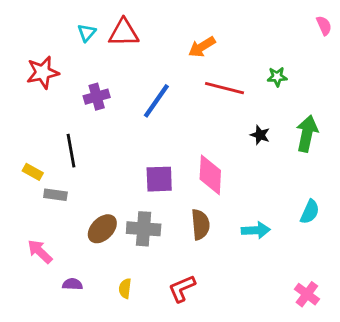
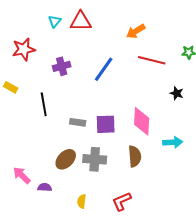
yellow rectangle: (33, 172) -> (11, 87), moved
gray rectangle: (55, 195) -> (78, 122), moved
cyan arrow: (256, 230) -> (173, 142), moved
purple semicircle: (72, 284) -> (45, 187), moved

